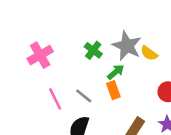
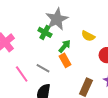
gray star: (127, 46) -> (57, 19), moved, turned 30
yellow semicircle: (149, 53) -> (88, 36), moved

